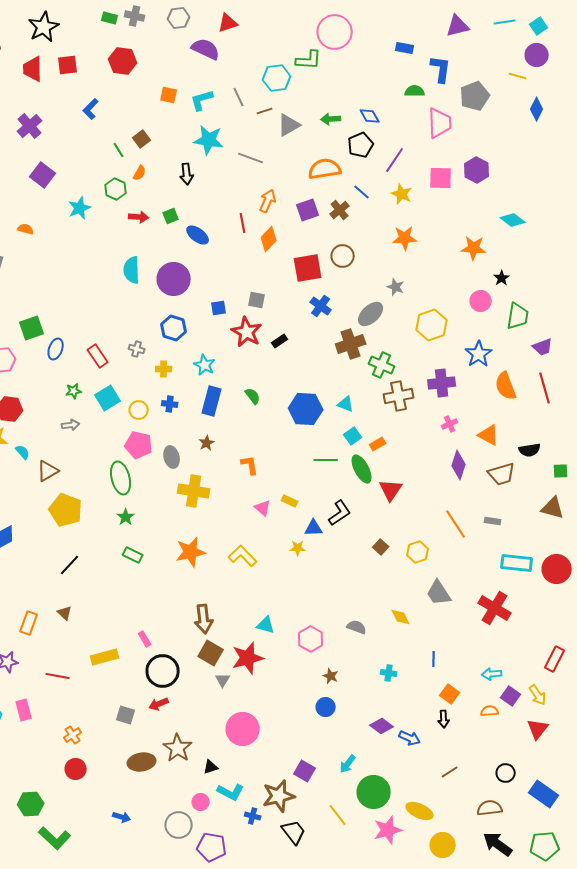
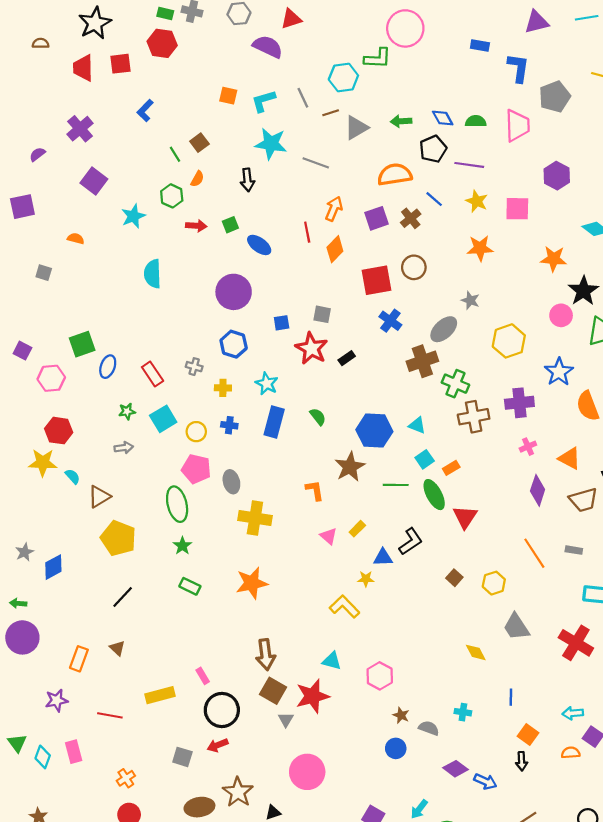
red hexagon: (123, 61) -> (162, 43), moved
green semicircle: (415, 91) -> (476, 121), moved
purple line: (395, 160) -> (469, 165), turned 64
pink square: (441, 178) -> (517, 209), moved
cyan semicircle: (132, 270) -> (153, 274), moved
black star: (502, 278) -> (583, 291), size x1.8
brown star: (207, 443) -> (350, 467), moved, size x1.8
yellow rectangle: (290, 501) -> (357, 529), turned -70
yellow L-shape: (243, 556) -> (345, 607), moved
gray semicircle: (357, 627) -> (429, 728), moved

